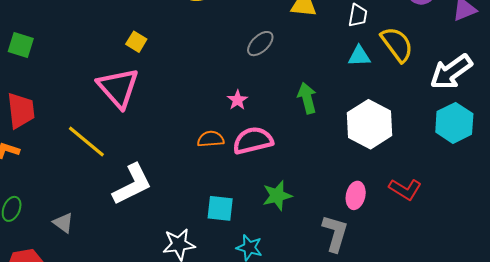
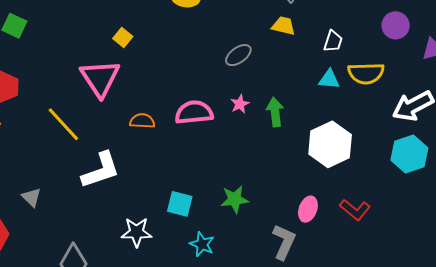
yellow semicircle: (397, 44) -> (366, 73), turned 117
pink star: (237, 100) -> (240, 104), moved
orange semicircle: (211, 139) -> (142, 121), moved
pink semicircle: (253, 141) -> (194, 112), moved

